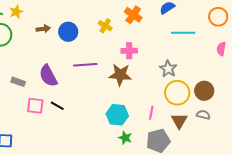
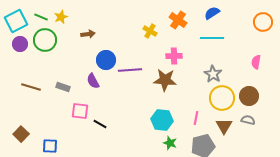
blue circle: (68, 32) -> (106, 60), moved
cyan line: (183, 33) -> (212, 38), moved
pink semicircle: (221, 49) -> (256, 62), moved
purple semicircle: (48, 76) -> (93, 81), size x0.7
black line: (57, 106) -> (100, 124), moved

